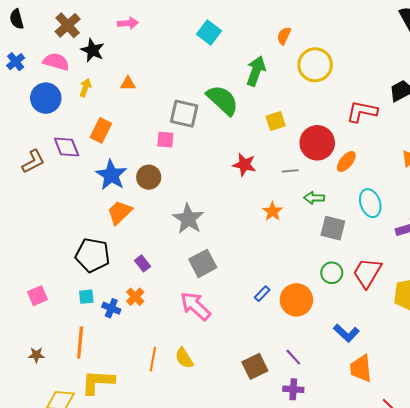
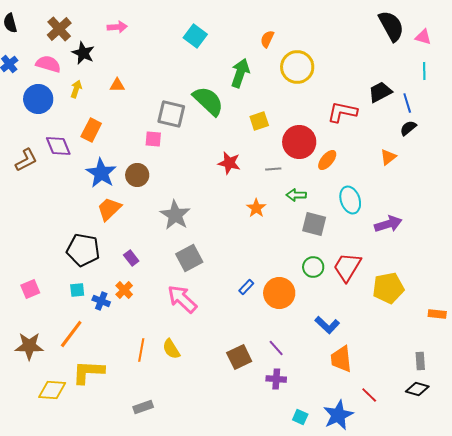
orange line: (80, 342) -> (71, 334), turned 32
brown star: (36, 355) -> (29, 346), size x1.8

